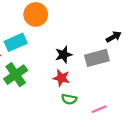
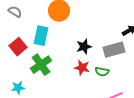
cyan rectangle: (16, 42) -> (41, 36), turned -54
green semicircle: (69, 99) -> (102, 72), moved

